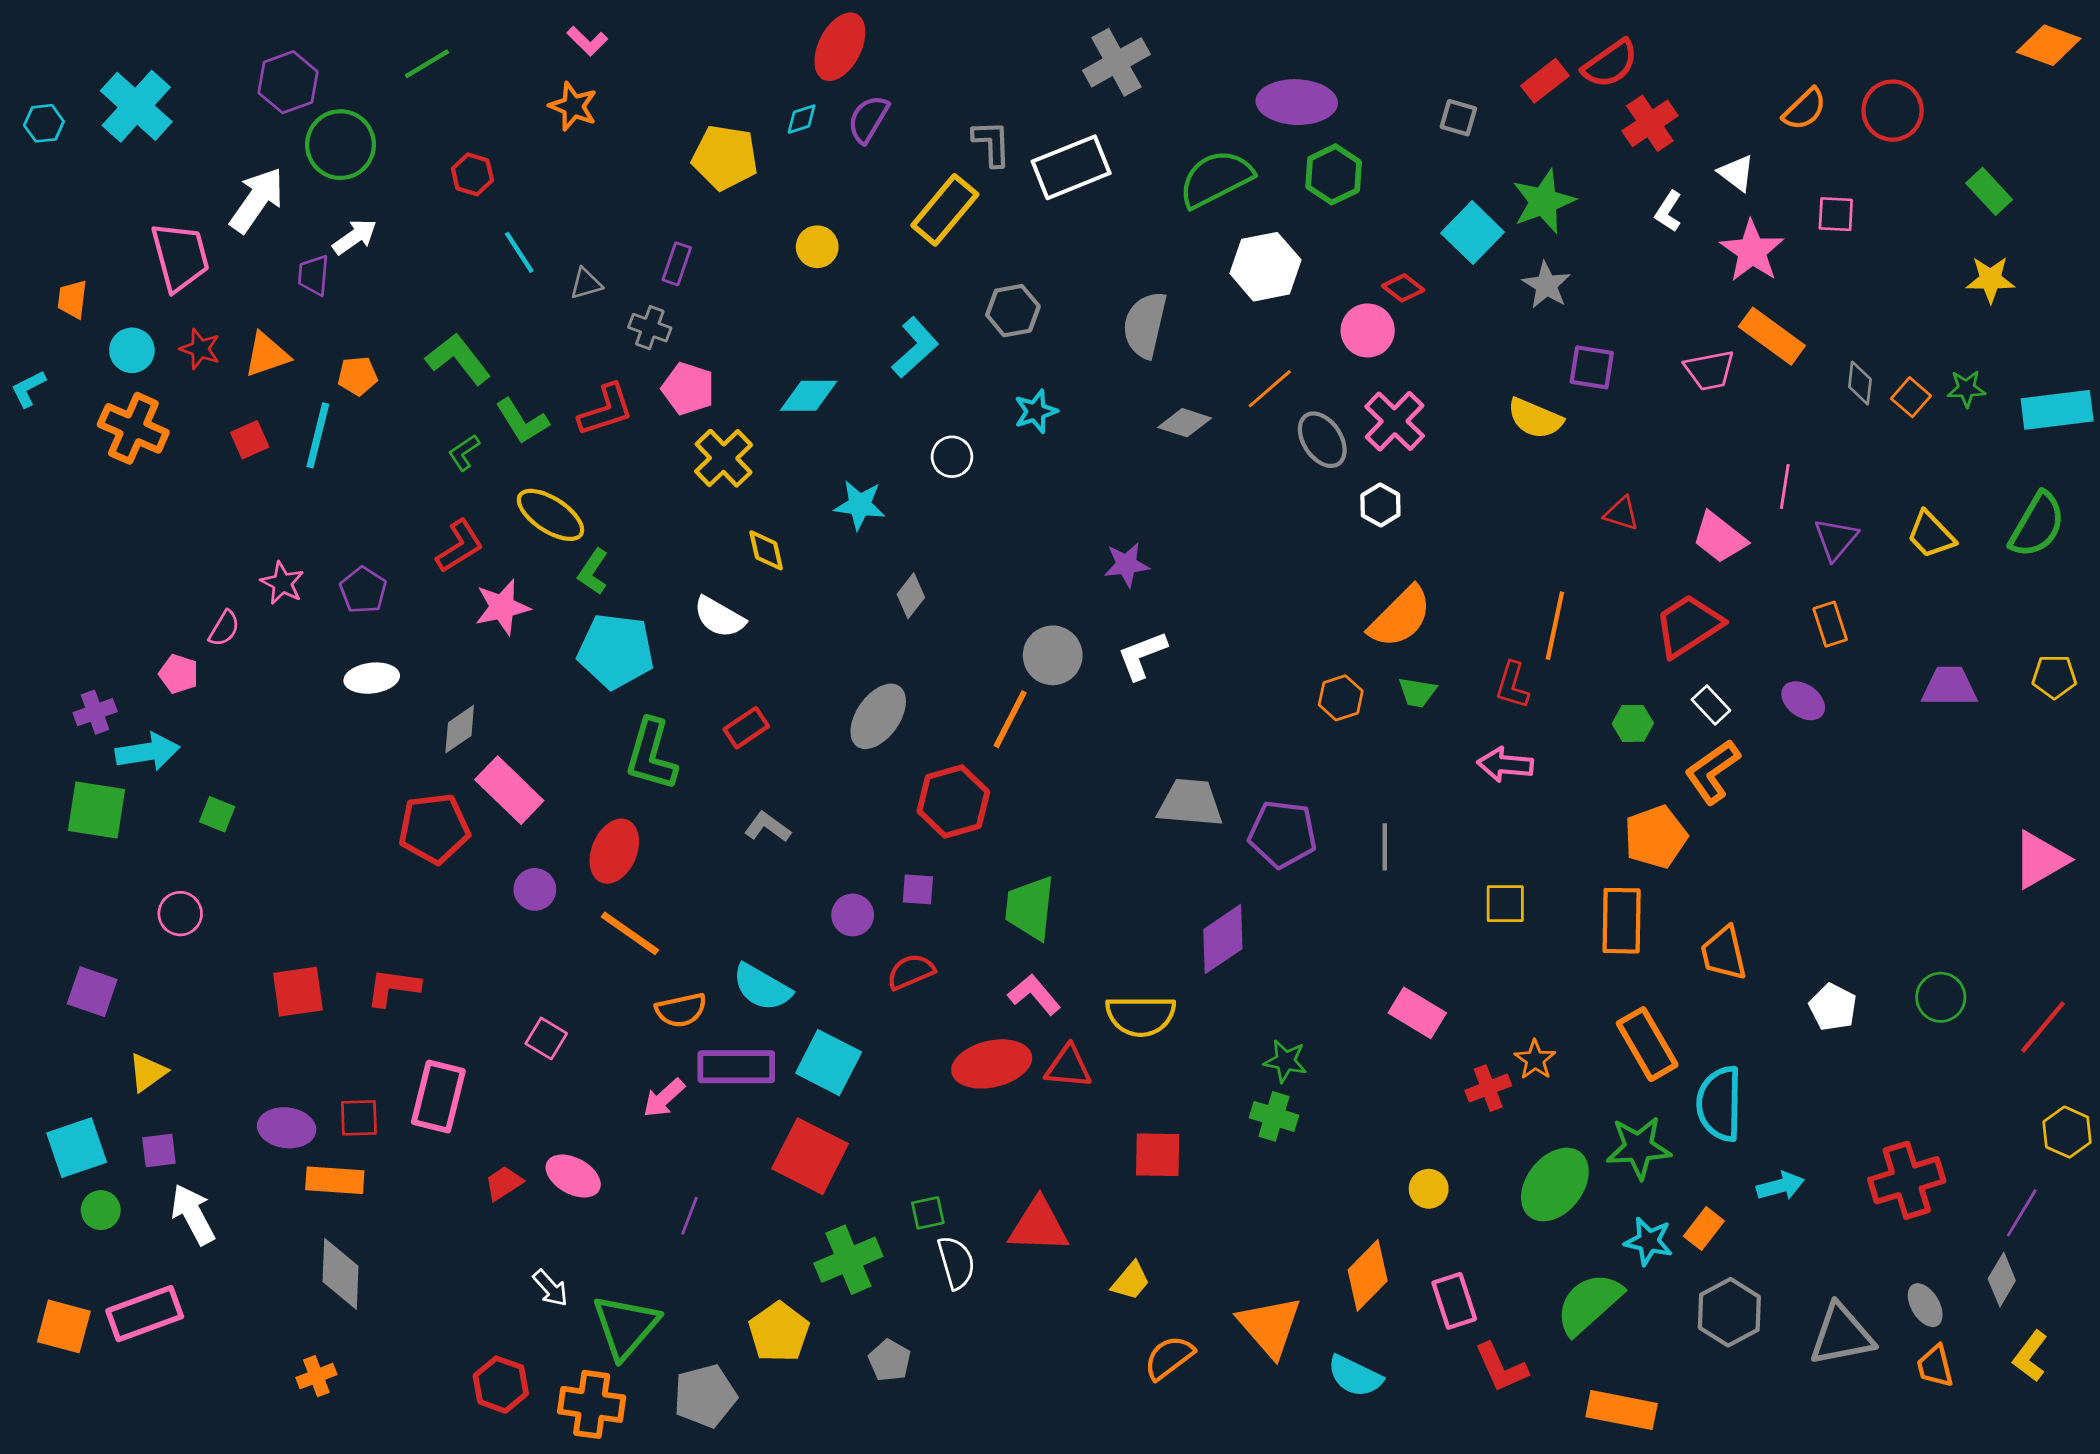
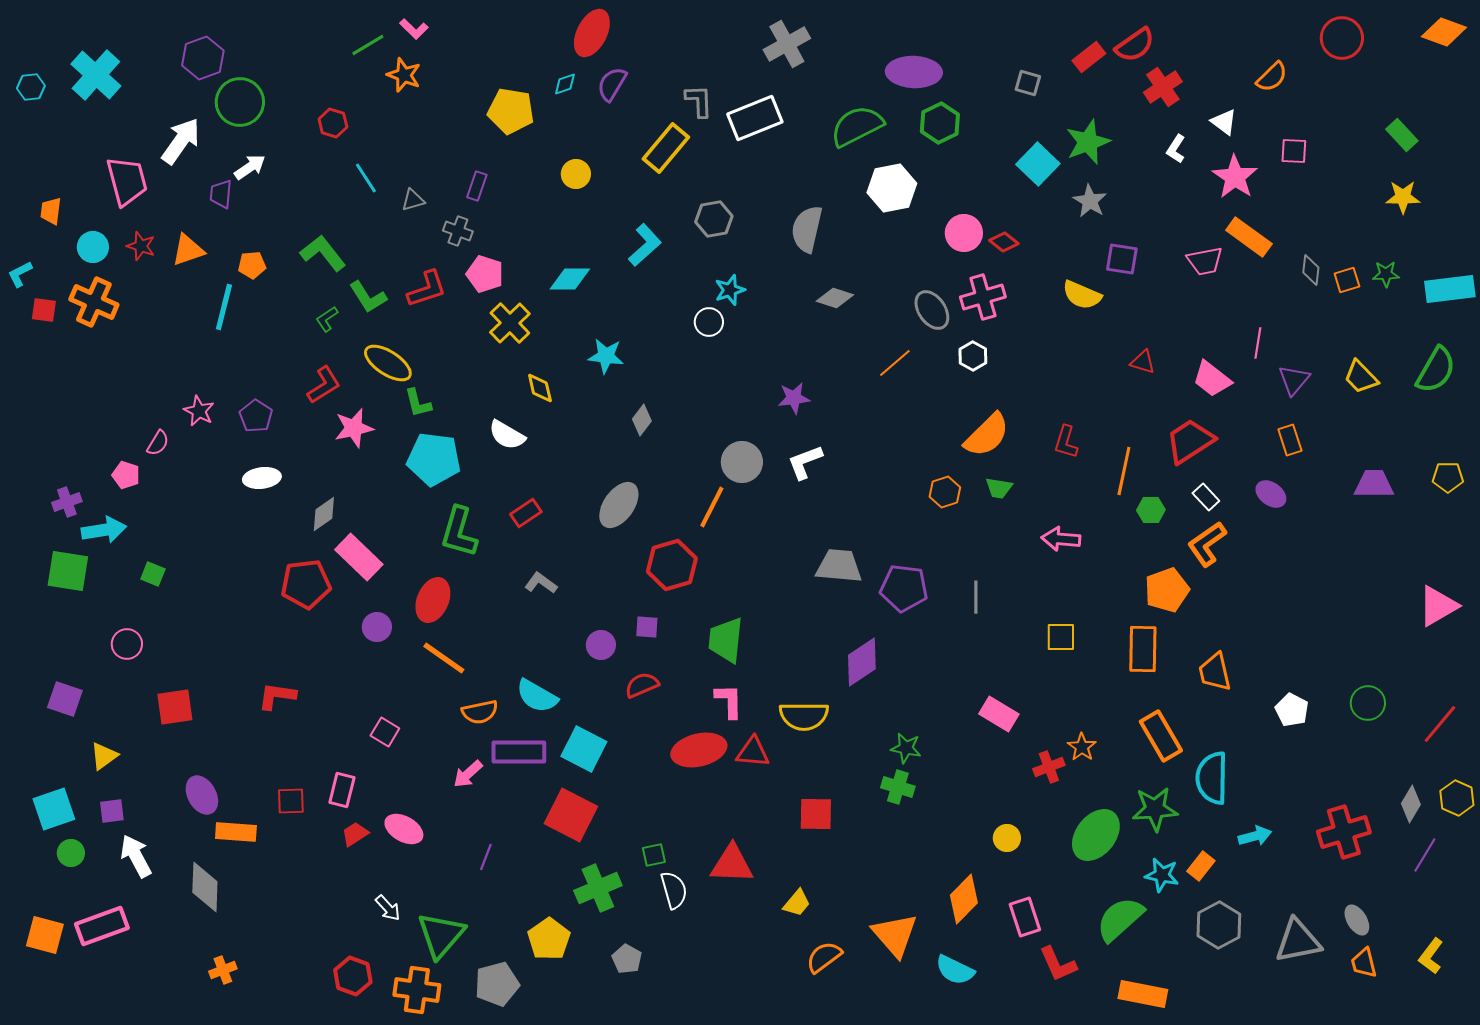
green line: (427, 64) -> (368, 45), moved
red circle: (1893, 111) -> (1342, 38), moved
red diamond: (1403, 288) -> (1004, 242), moved
orange line: (1270, 389) -> (895, 363), moved
orange square: (1911, 397) -> (1347, 280), turned 32
pink cross: (1395, 421) -> (983, 297), turned 30
red square: (250, 440) -> (44, 310), moved, turned 32
white circle: (952, 457) -> (709, 322), moved
green L-shape: (593, 572) -> (418, 403), turned -48
orange line: (1555, 626) -> (1124, 471), moved
red L-shape: (1512, 685) -> (1066, 442), moved
red square: (298, 992) -> (175, 707), moved
pink L-shape: (1034, 994) -> (729, 701), turned 39
pink rectangle: (438, 1097) -> (342, 790), moved, size x0.7
red square: (359, 1118) -> (291, 801), moved
purple ellipse: (287, 1128) -> (202, 795), turned 54
gray diamond: (340, 1274) -> (205, 887), moved
gray diamond: (2002, 1280) -> (1411, 804), moved

